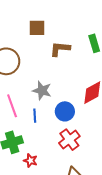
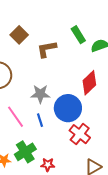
brown square: (37, 28) -> (19, 35), turned -30
blue circle: (65, 111) -> (68, 108), size x1.4

